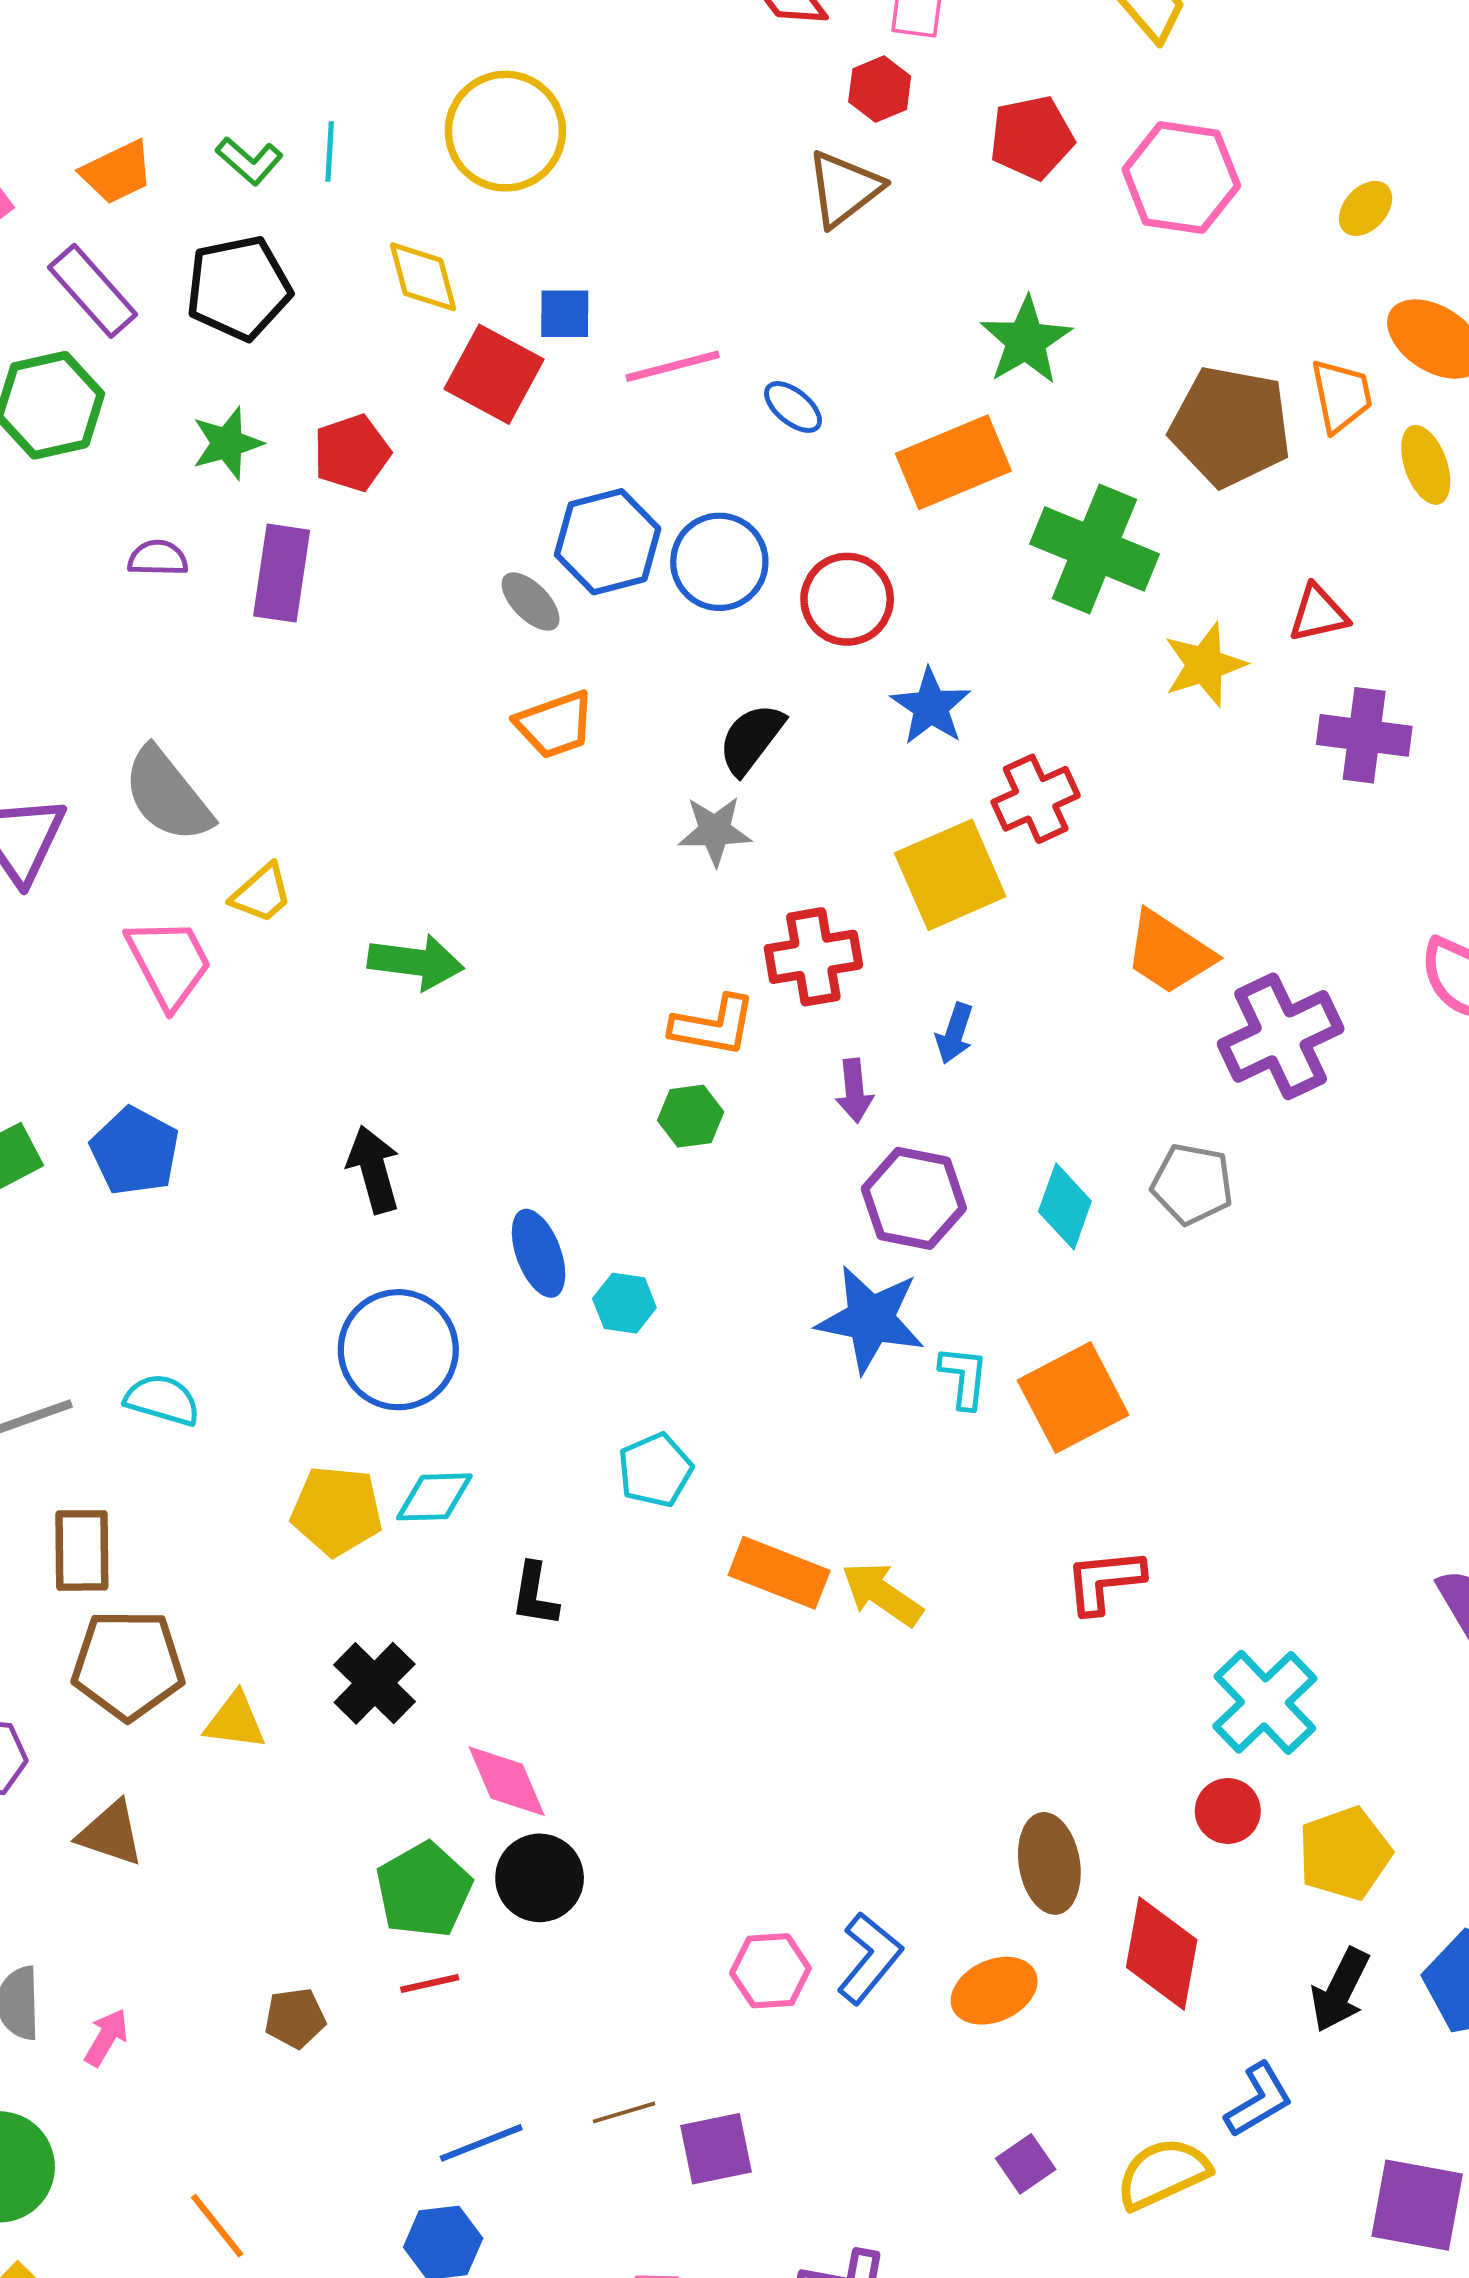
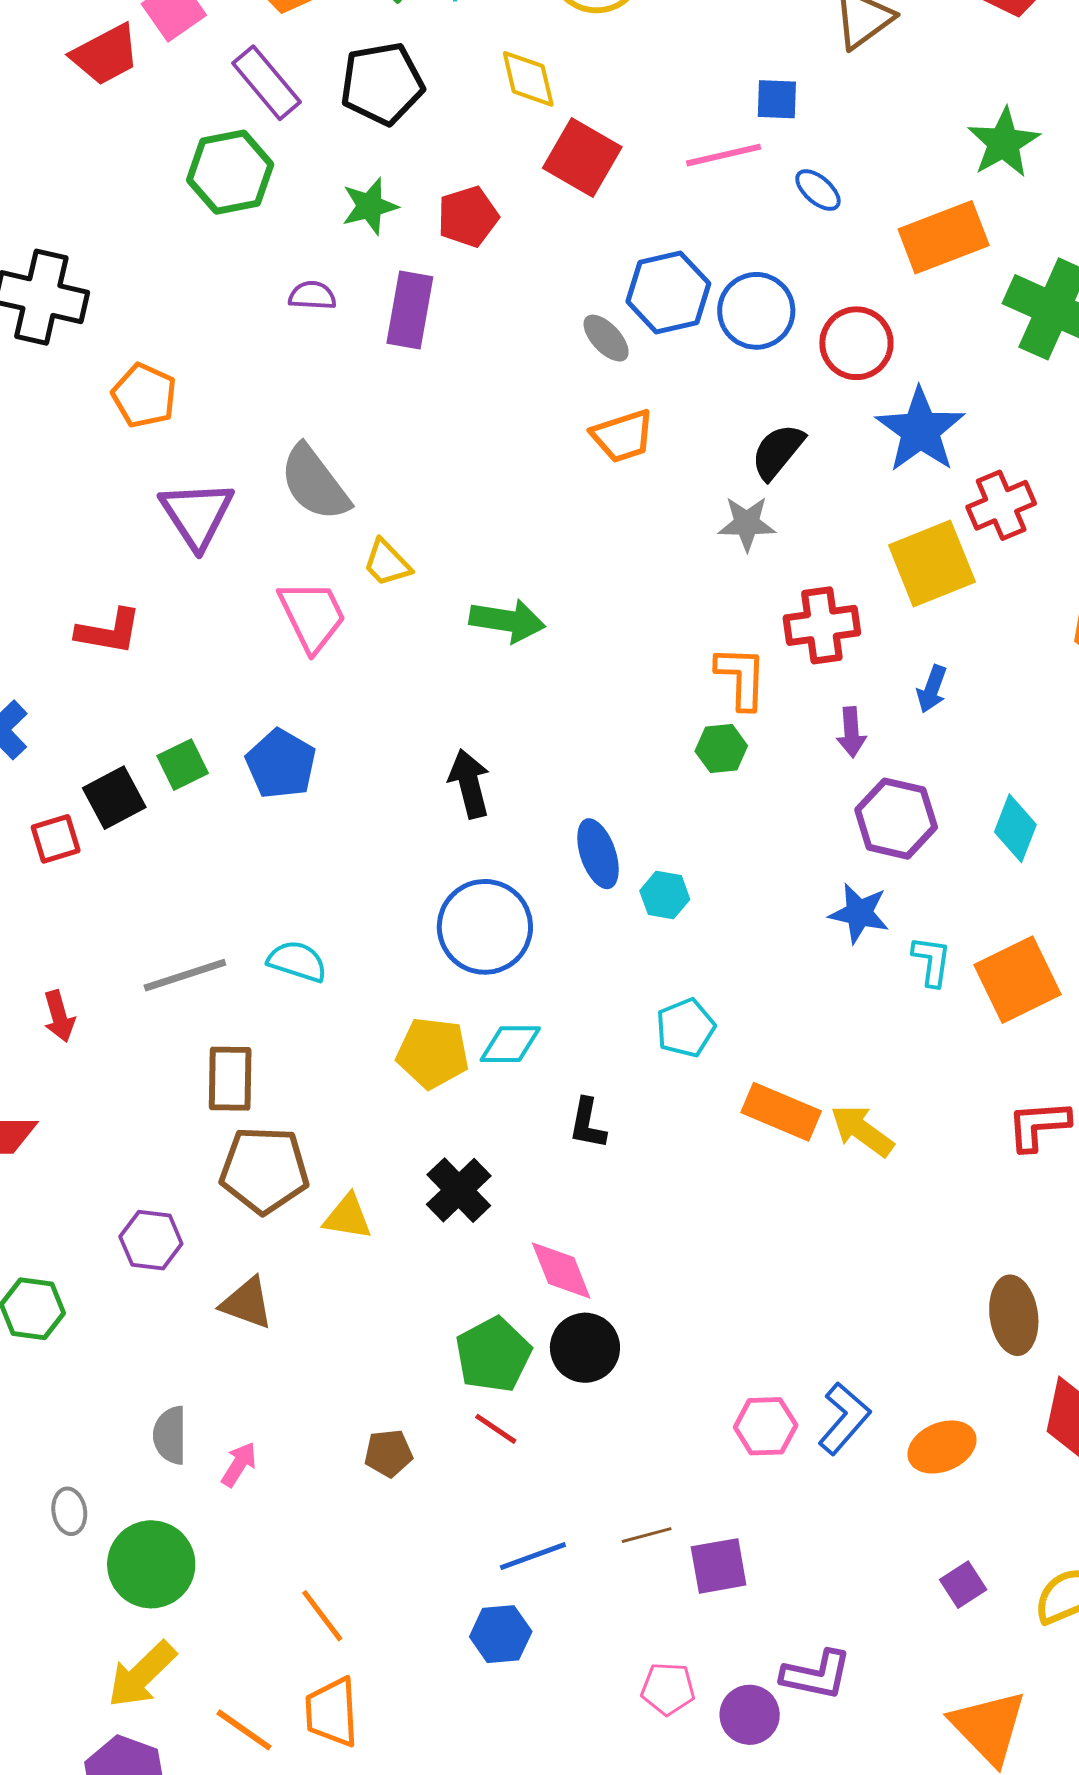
blue square: (565, 314) -> (777, 99), moved
blue star: (931, 707) -> (920, 430), size x1.4
yellow trapezoid: (262, 893) -> (387, 563), turned 86
orange L-shape: (713, 1026) -> (741, 678), turned -100
blue star: (871, 1319) -> (859, 913), size x0.7
brown ellipse: (1049, 1863) -> (1014, 1315), moved
red line: (430, 1983) -> (496, 1429), turned 45

